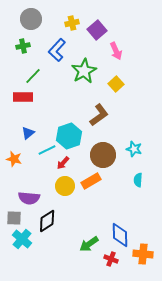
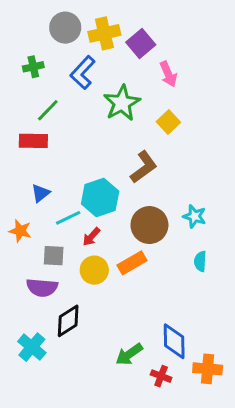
gray circle: (31, 19) -> (65, 28), moved
yellow cross: (72, 23) -> (104, 33), size x1.5
gray square: (14, 218) -> (54, 256), moved

